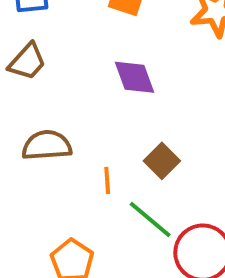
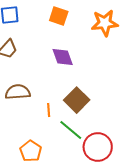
brown square: (162, 161) -> (77, 100), size x1.4

